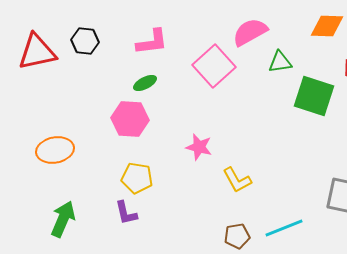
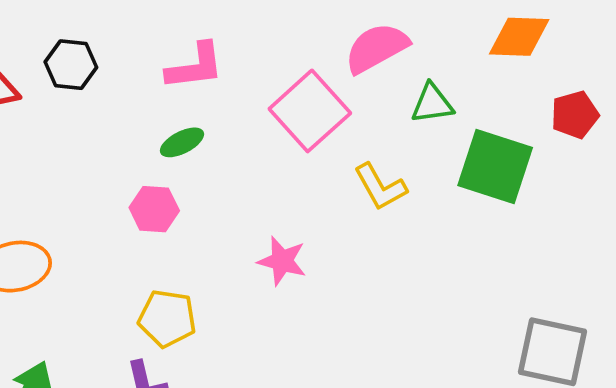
pink hexagon: (130, 119) -> (154, 209), size x0.7
yellow L-shape: (237, 180) -> (380, 187), moved

